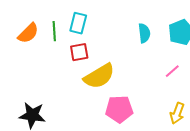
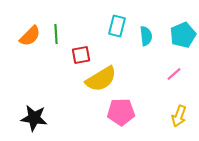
cyan rectangle: (78, 23) -> (117, 26), moved

